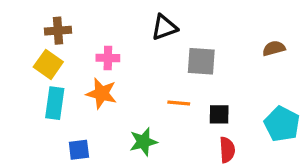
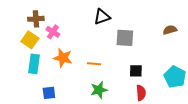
pink cross: (108, 58) -> (53, 32), moved, turned 32
orange line: (179, 103) -> (94, 64), moved
green star: (143, 142) -> (99, 90), moved

